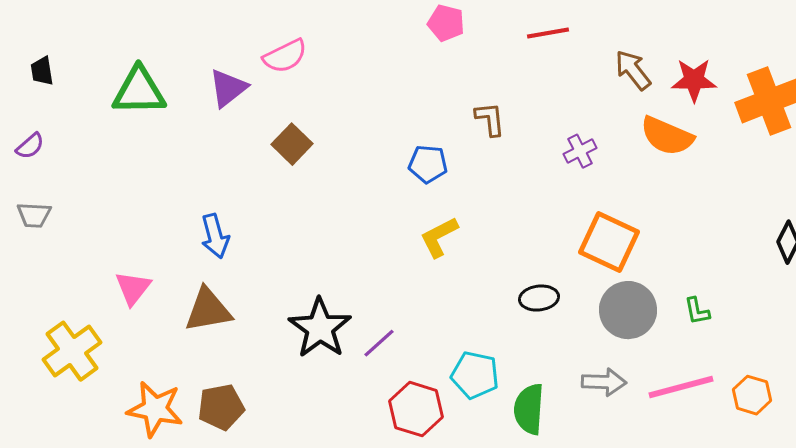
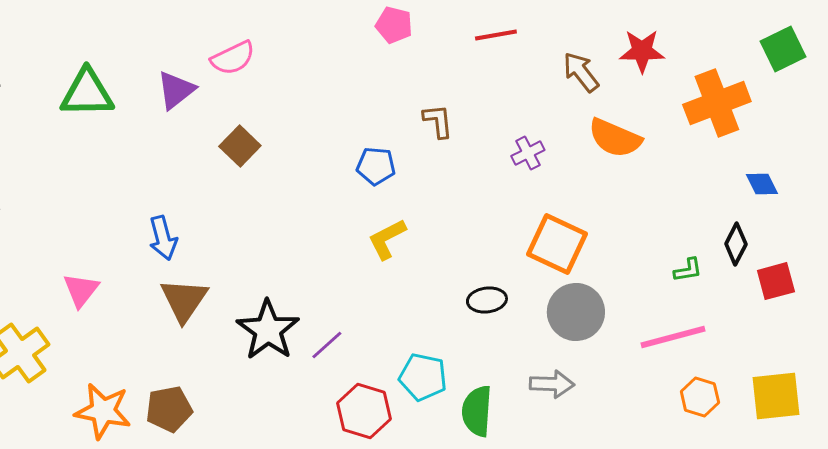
red star: (694, 80) -> (642, 51), moved
brown triangle: (208, 310) -> (184, 300), moved, turned -46
green L-shape: (697, 311) -> (688, 270), moved, turned -88
pink line: (681, 387) -> (673, 337), moved

